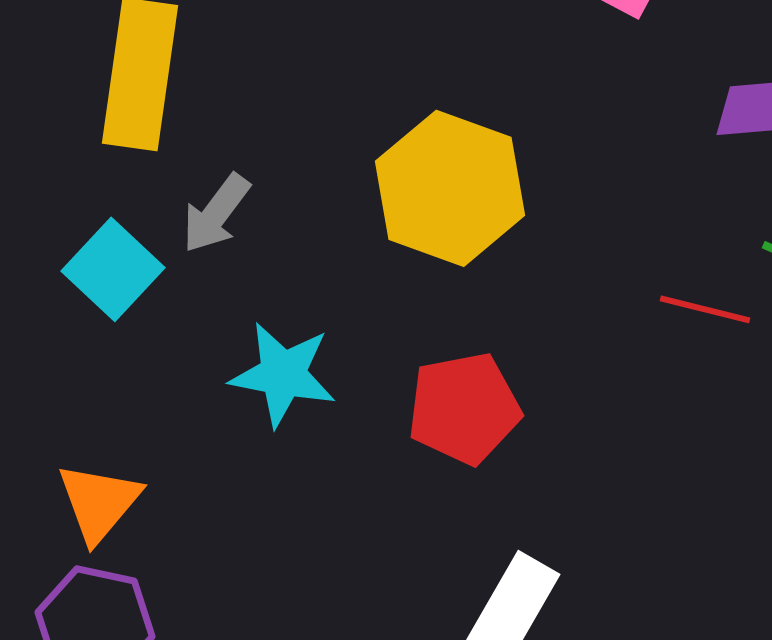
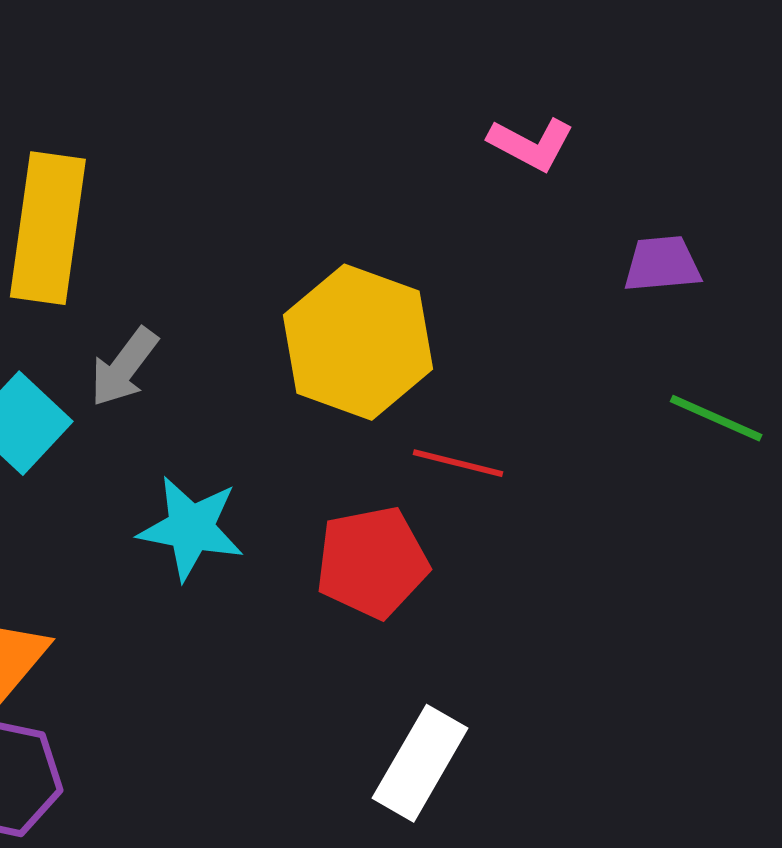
red line: (705, 309) -> (458, 463), moved

